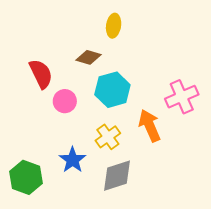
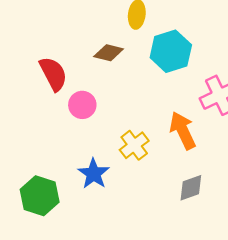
cyan hexagon: (112, 90) -> (171, 51), moved
gray diamond: (117, 176) -> (191, 188), moved, size x0.7

